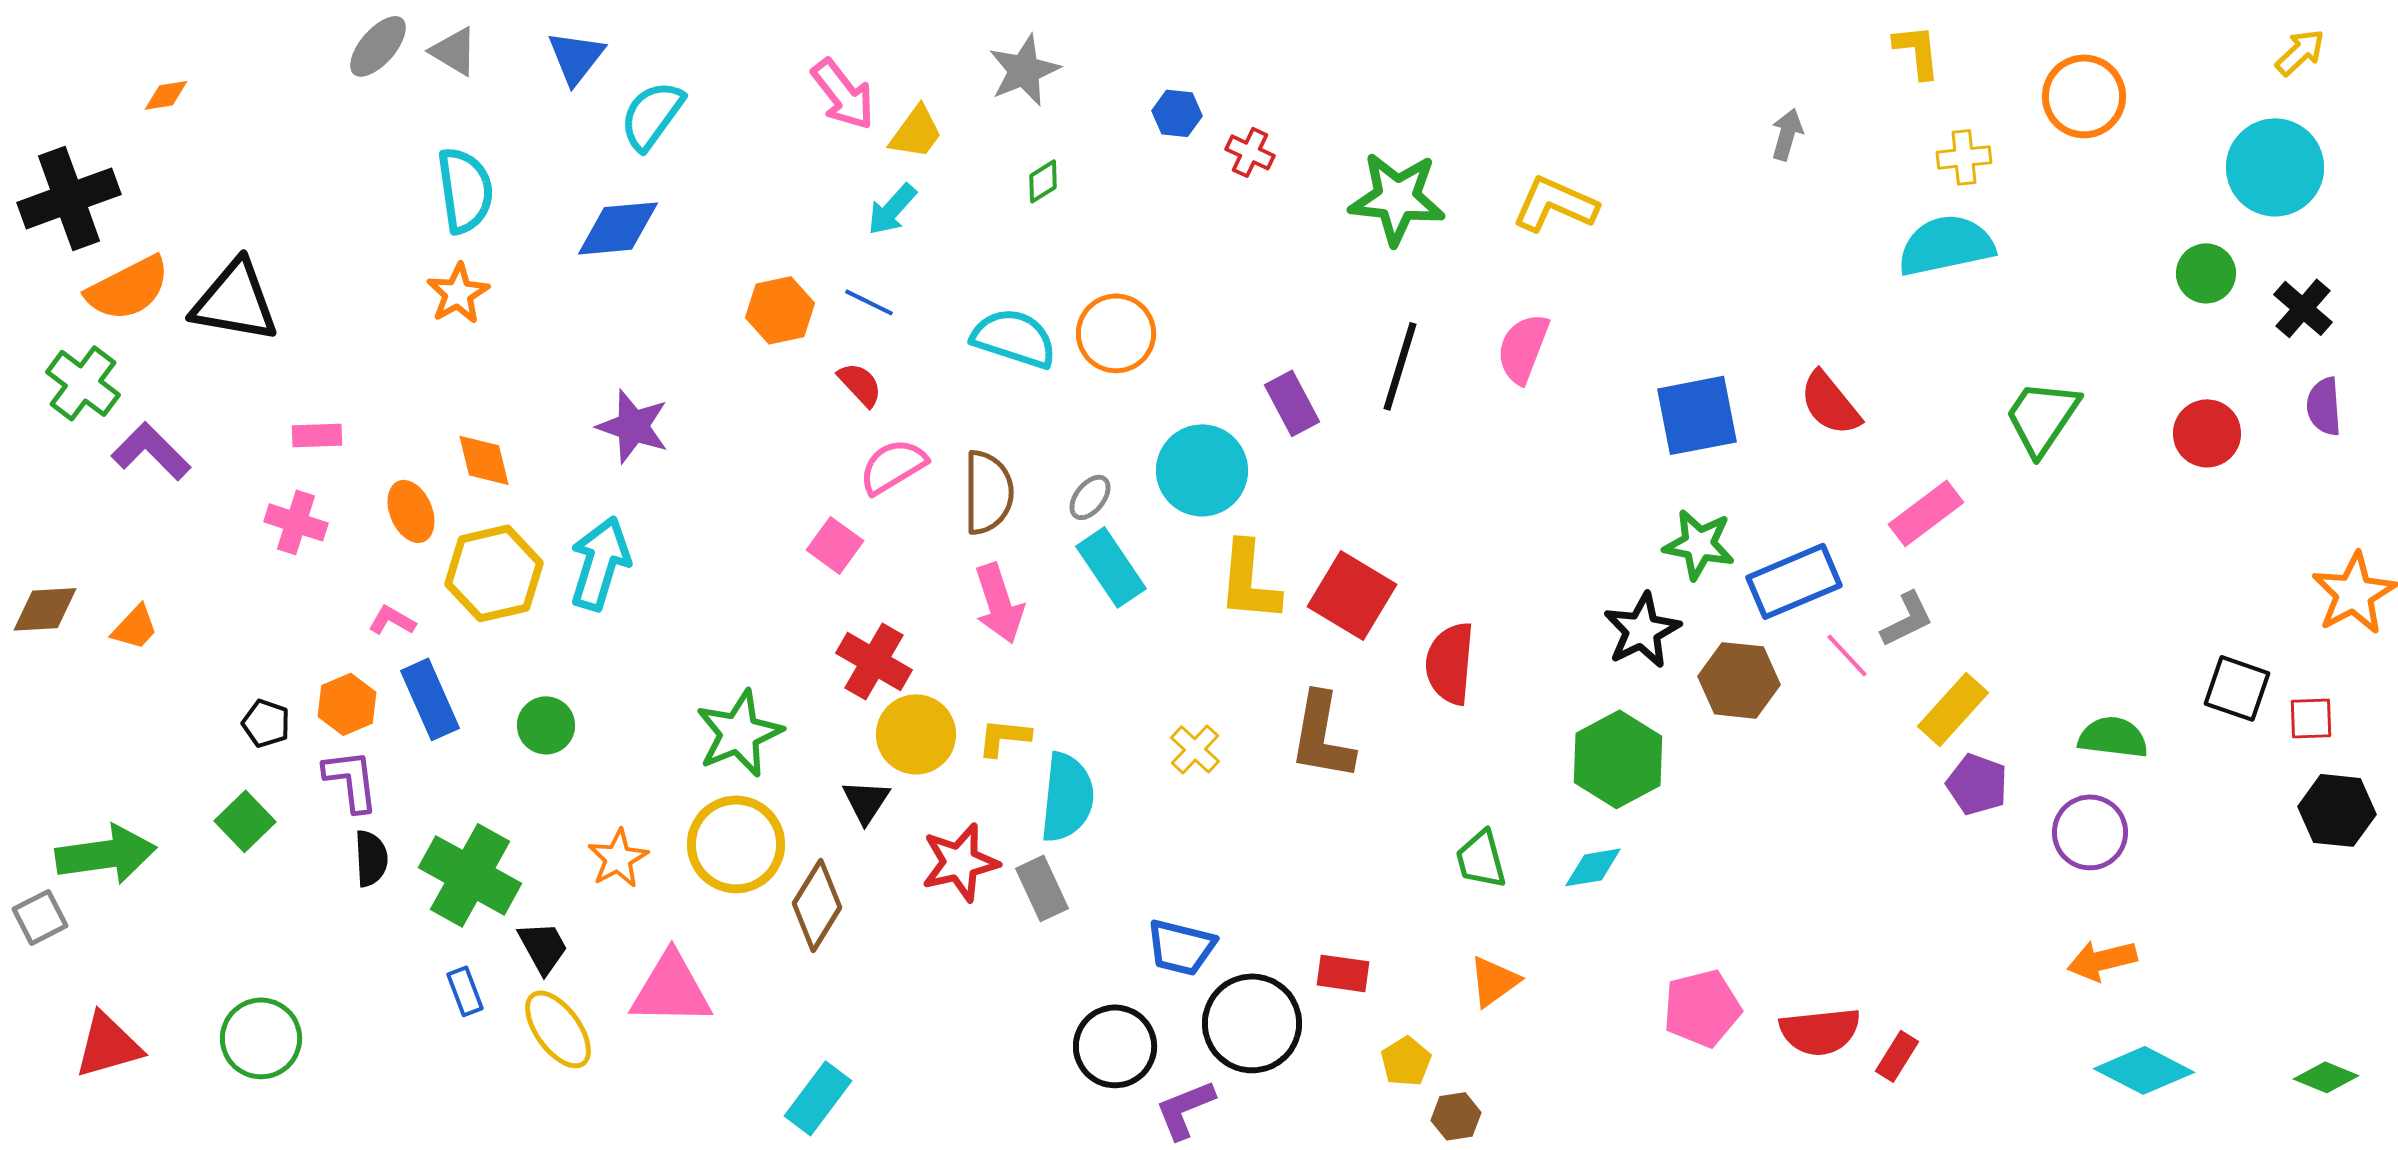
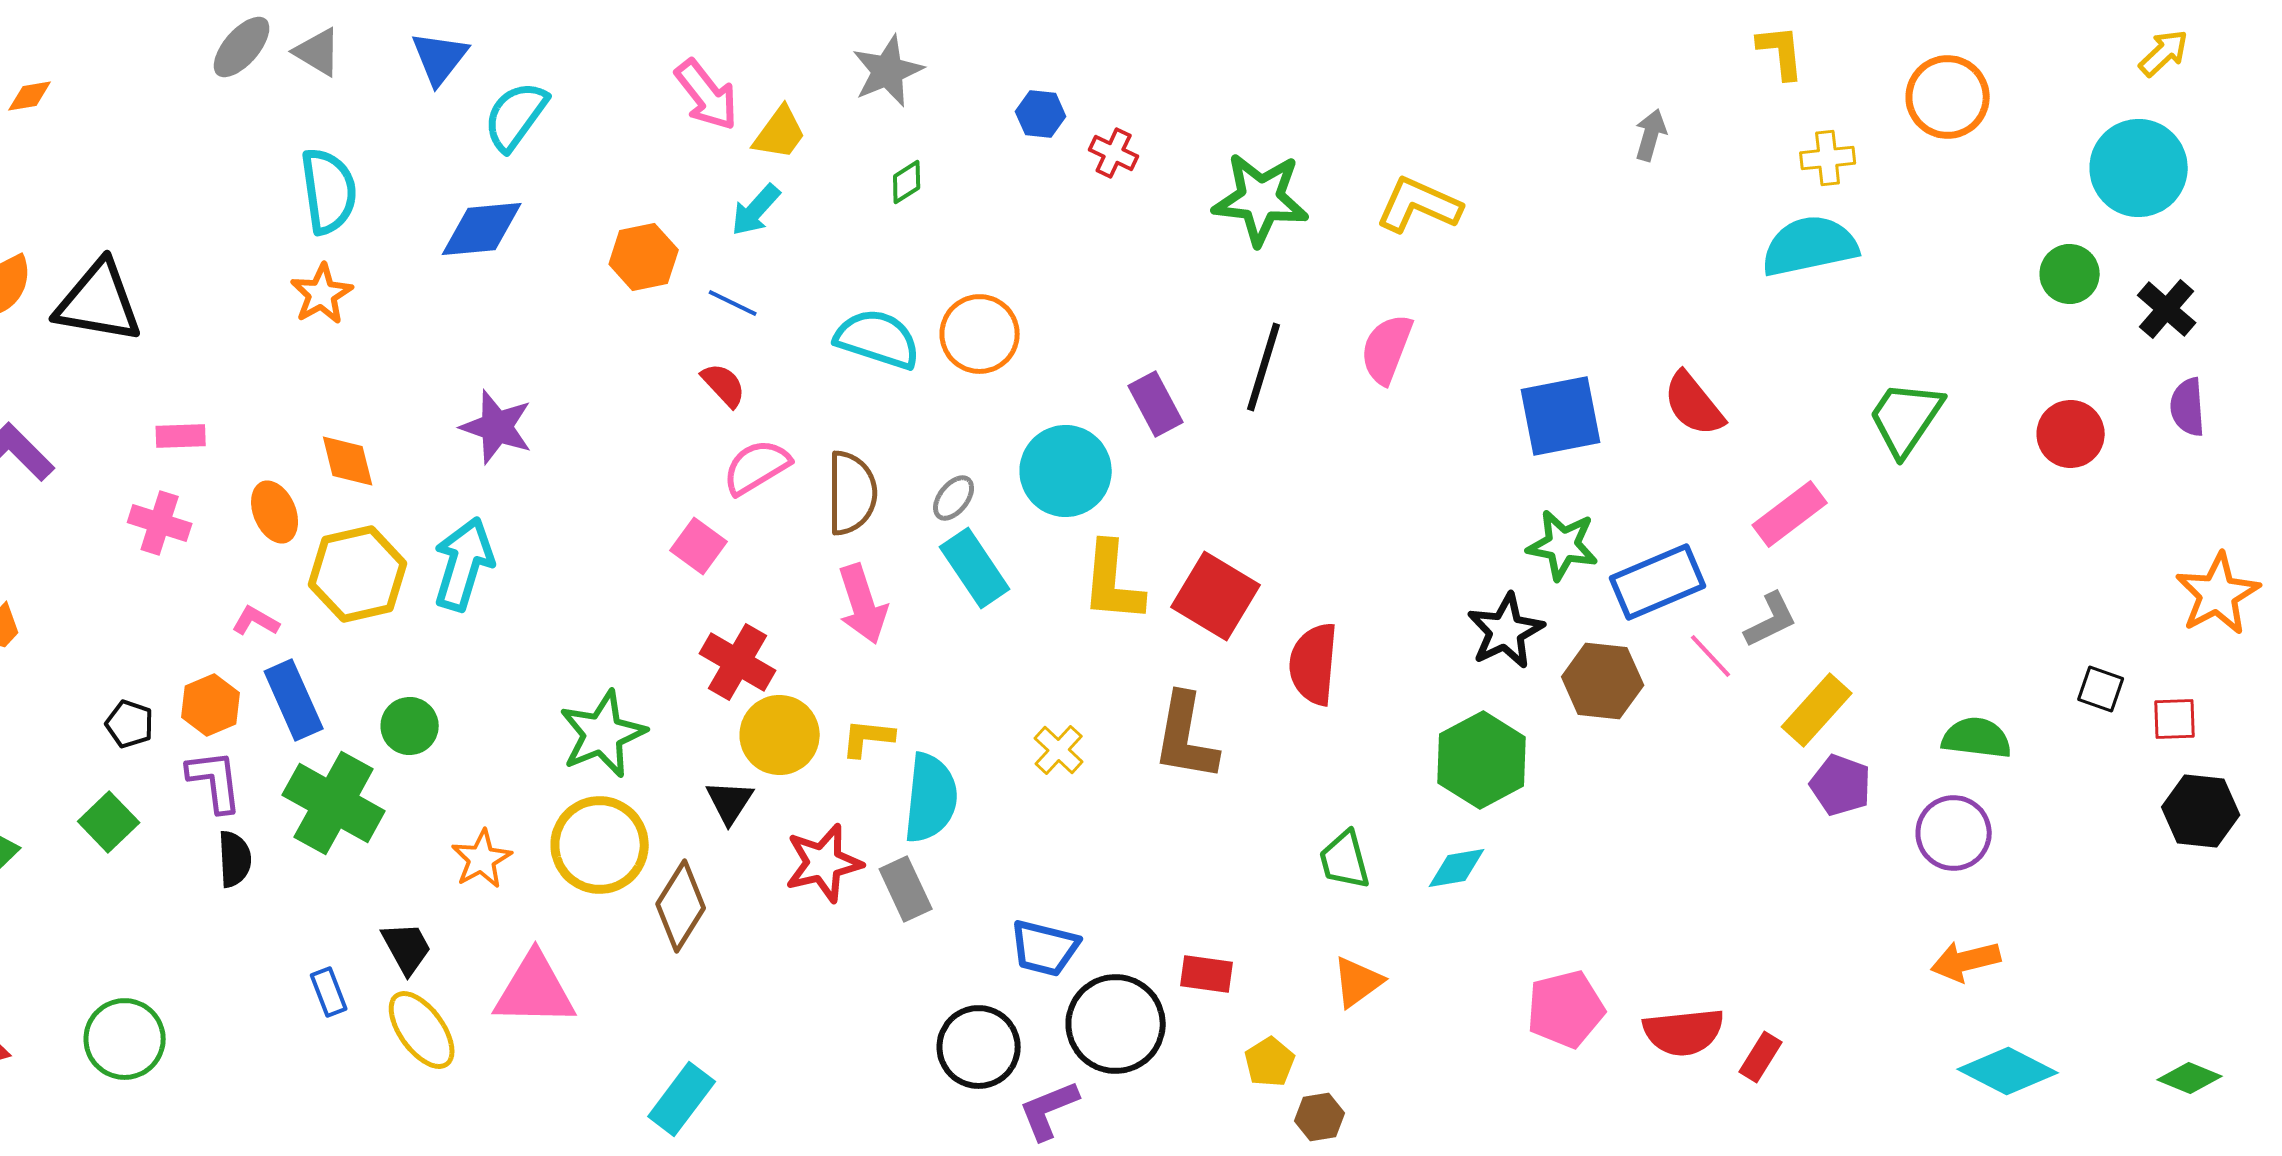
orange hexagon: (780, 310) -> (644, 257), moved
black square: (2237, 688) -> (2101, 689), size x0.7
green cross: (470, 875) -> (334, 803), moved

